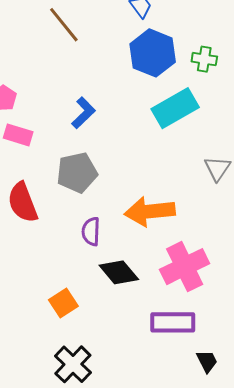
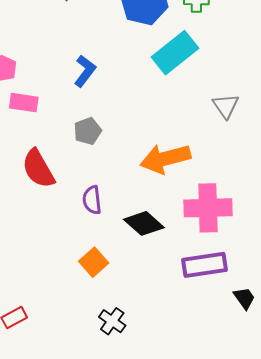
gray pentagon: (77, 173) -> (88, 131), size x0.7
purple semicircle: (91, 231) -> (92, 200), moved
pink cross: (185, 267) -> (208, 208), turned 33
black cross: (73, 364) -> (112, 321), size x0.7

